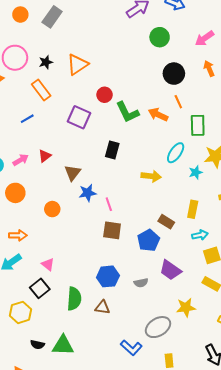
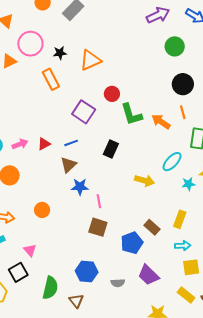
blue line: (27, 119) -> (71, 143), moved
orange circle: (52, 209) -> (42, 210), moved
brown triangle: (102, 307) -> (76, 301), turned 35

